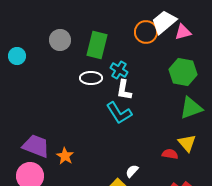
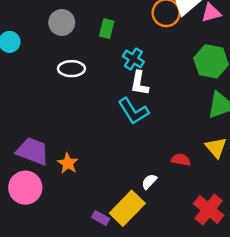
green rectangle: (97, 45) -> (107, 29), size x0.6
white ellipse: (91, 78) -> (71, 69), moved
red semicircle: (170, 154) -> (181, 160), moved

